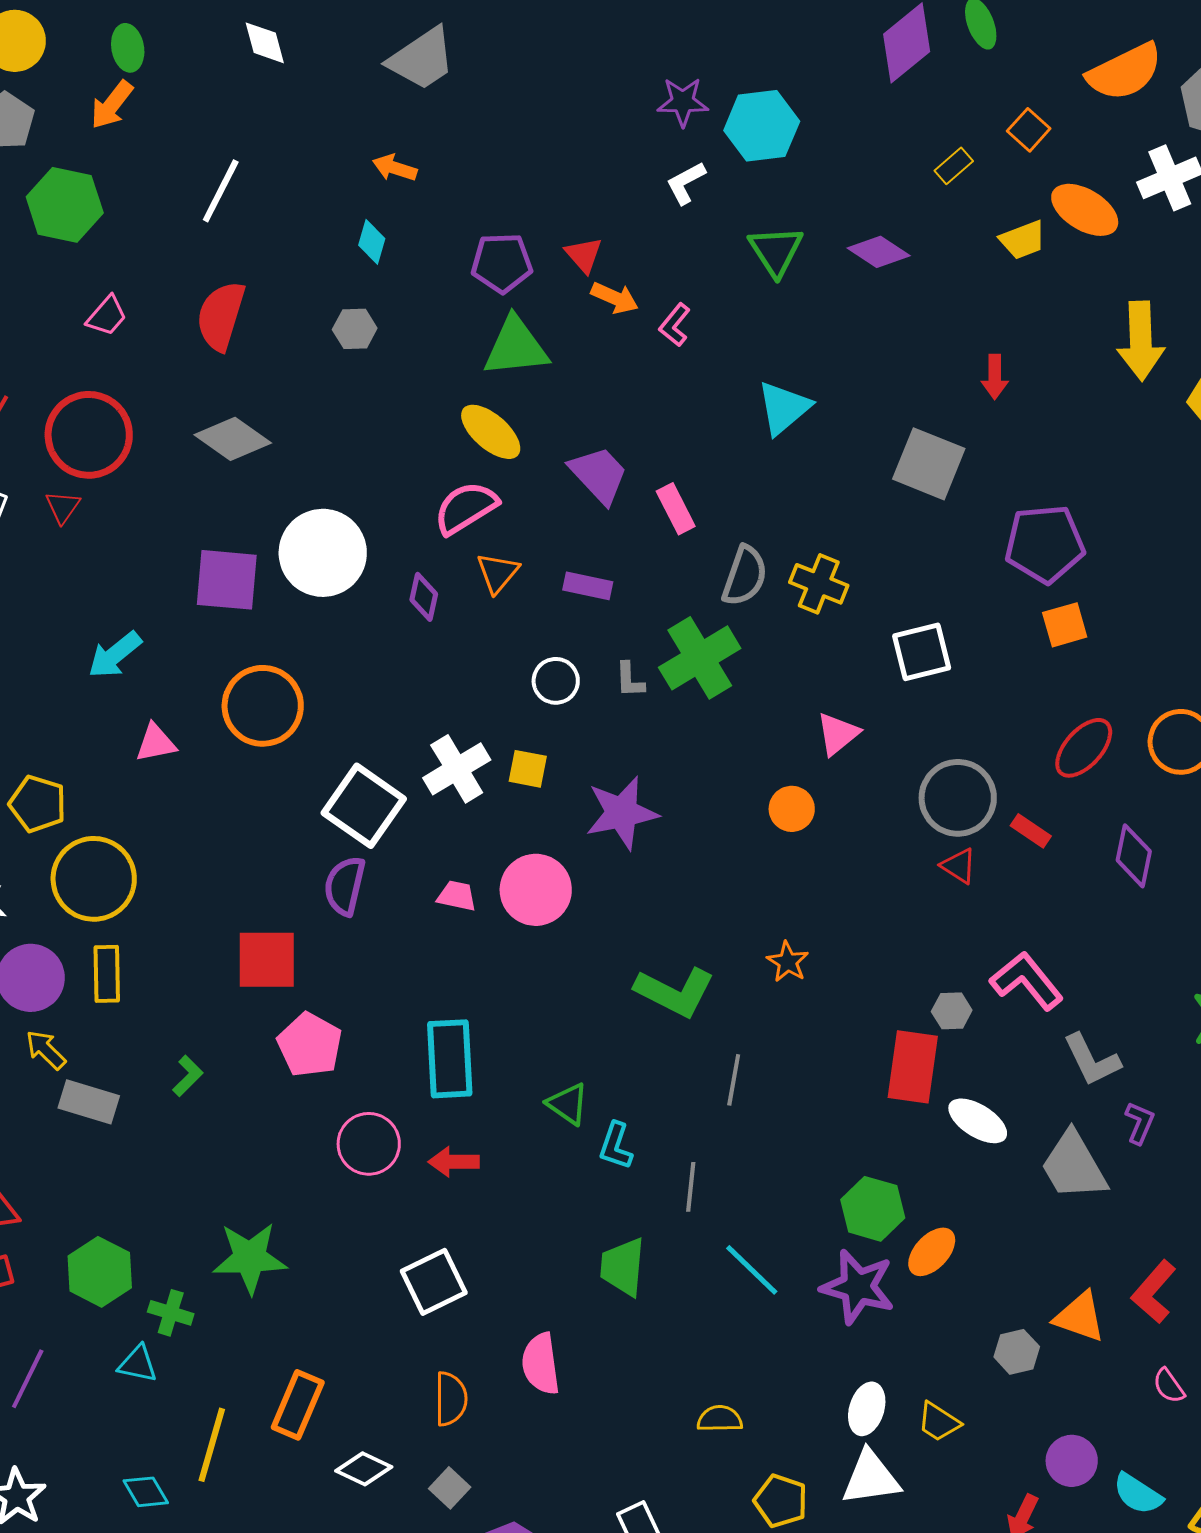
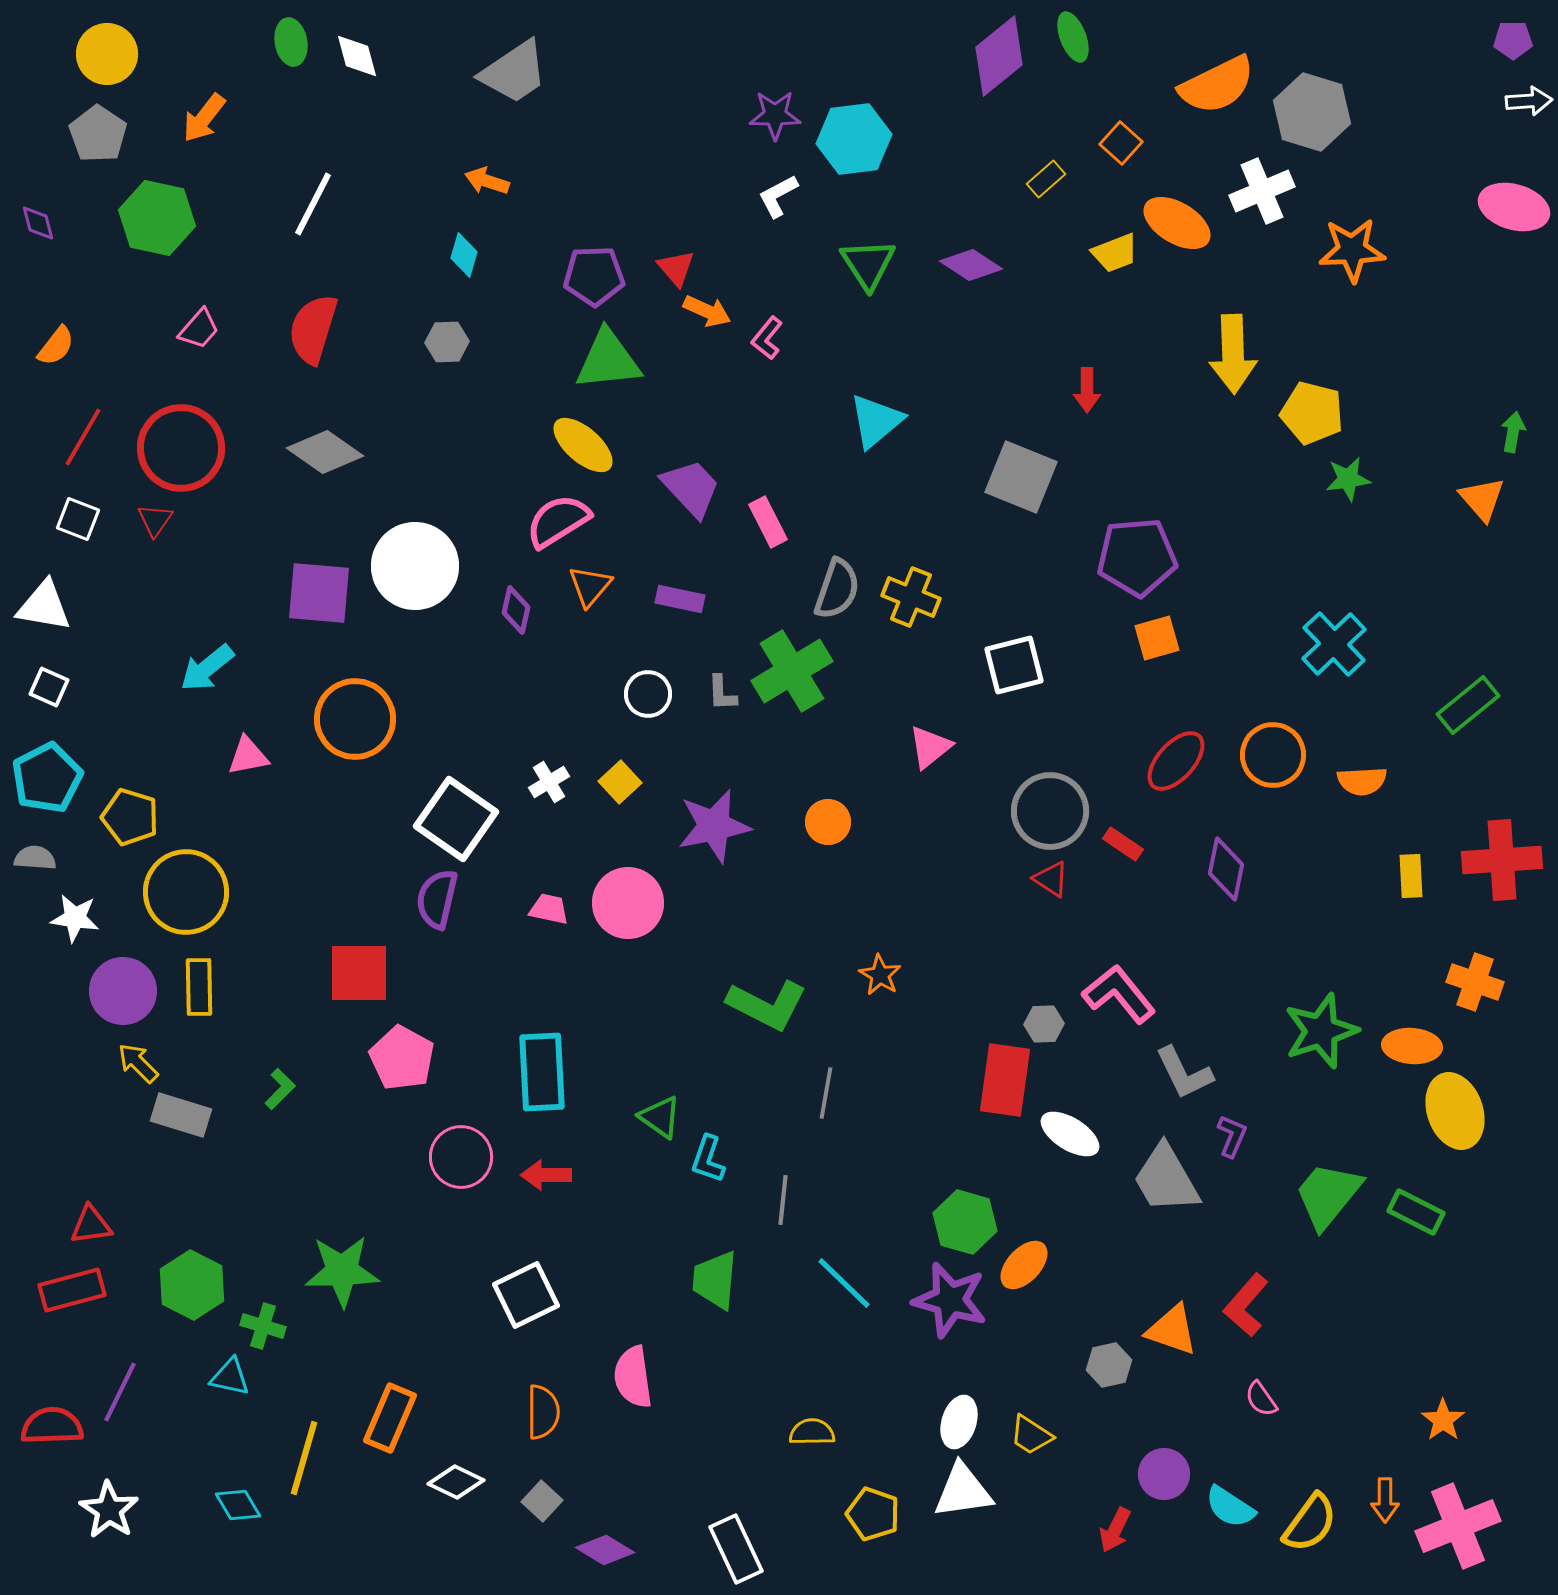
green ellipse: (128, 48) -> (291, 42), moved
white cross: (457, 769) -> (549, 782), size x0.6
yellow square: (528, 769) -> (620, 782), turned 36
orange circle: (792, 809) -> (828, 822), moved

